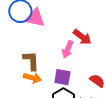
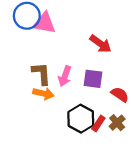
pink arrow: (68, 49) -> (65, 76), moved
purple square: (62, 77) -> (93, 79), moved

